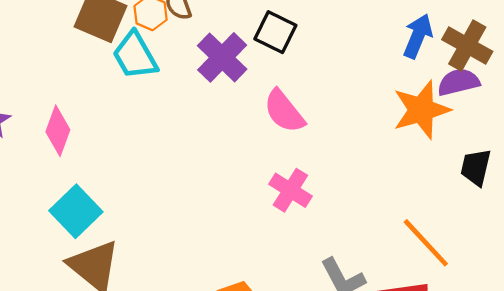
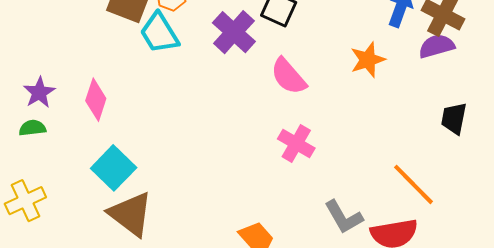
orange star: (421, 110) -> (368, 60), moved, size x0.7

